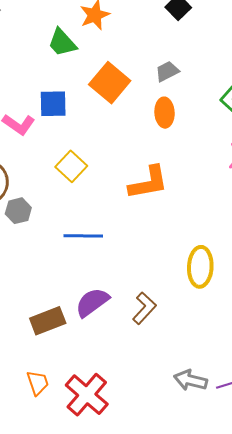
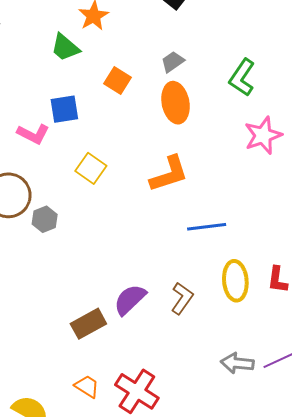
orange square: (110, 83) -> (117, 80), size x0.7
orange ellipse: (165, 113) -> (176, 103), size x1.4
blue line: (83, 236) -> (207, 227), moved
yellow ellipse: (200, 267) -> (235, 281), moved
orange trapezoid: (38, 383) -> (87, 386), turned -32

